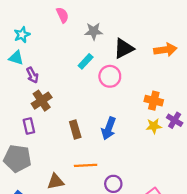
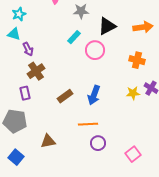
orange cross: (154, 101) -> (137, 60), moved
brown rectangle: (75, 130) -> (65, 96), turned 70
orange line: (86, 165) -> (88, 124), moved

